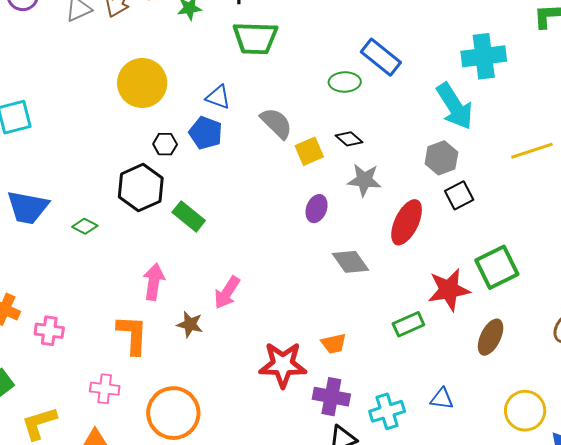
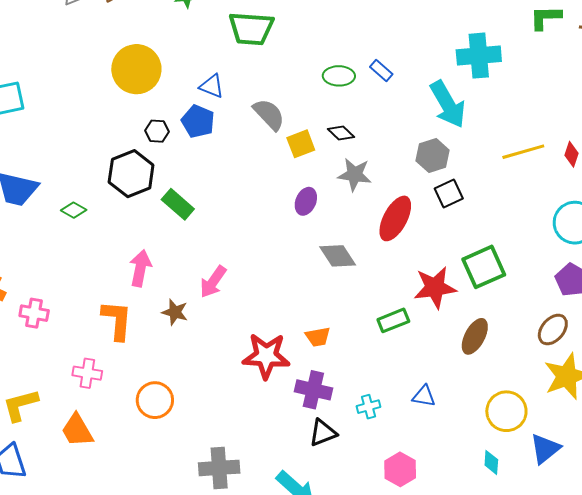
blue rectangle: (381, 57) -> (381, 70), moved, size x0.6
cyan cross: (387, 411) -> (369, 407), size x0.7
orange circle: (173, 413) -> (155, 400), size x0.7

